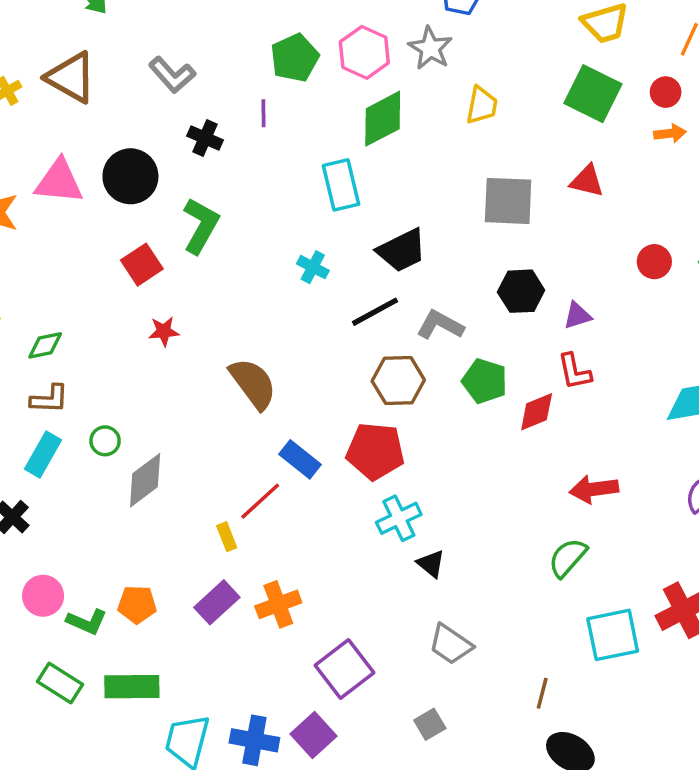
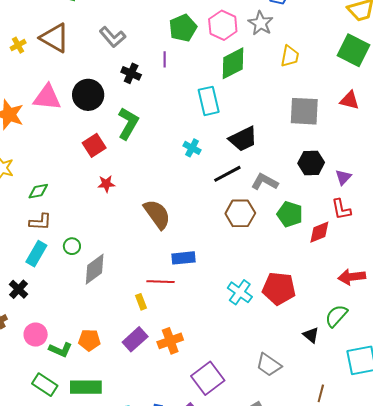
purple triangle: (577, 315) -> (343, 177), turned -30
red pentagon: (375, 451) -> (279, 288), moved
blue rectangle: (300, 459) -> (184, 258), turned -45
red line: (260, 501) -> (160, 282), turned 44
cyan cross: (399, 518) -> (240, 292), turned -30
black triangle: (431, 564) -> (311, 335), moved

